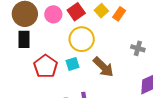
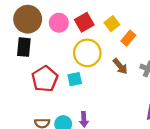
orange rectangle: (119, 14) -> (128, 38), moved
brown arrow: (103, 67) -> (120, 66), moved, size x0.7

